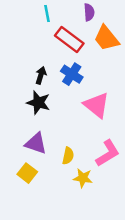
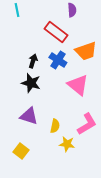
cyan line: (47, 14) -> (17, 10), moved
orange trapezoid: (106, 38) -> (86, 51), moved, turned -70
yellow square: (27, 173) -> (21, 151), moved

